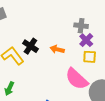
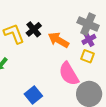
gray cross: (81, 26) -> (88, 24), size x1.5
orange arrow: (57, 49) -> (58, 40), size x1.5

